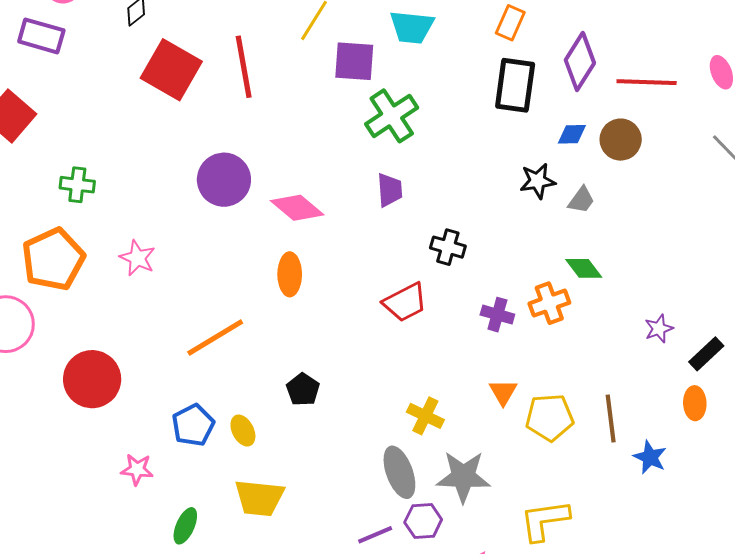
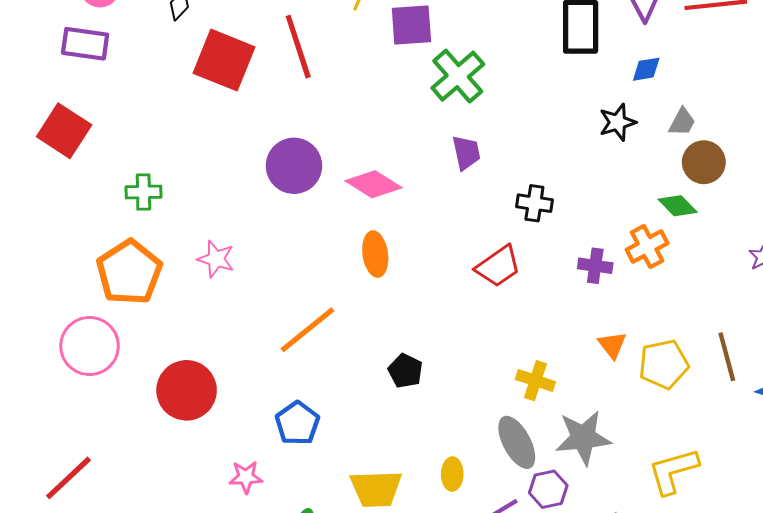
brown circle: (621, 140) -> (704, 162), moved
gray trapezoid: (581, 200) -> (682, 122), moved
yellow ellipse: (243, 431) -> (452, 474), moved, turned 36

